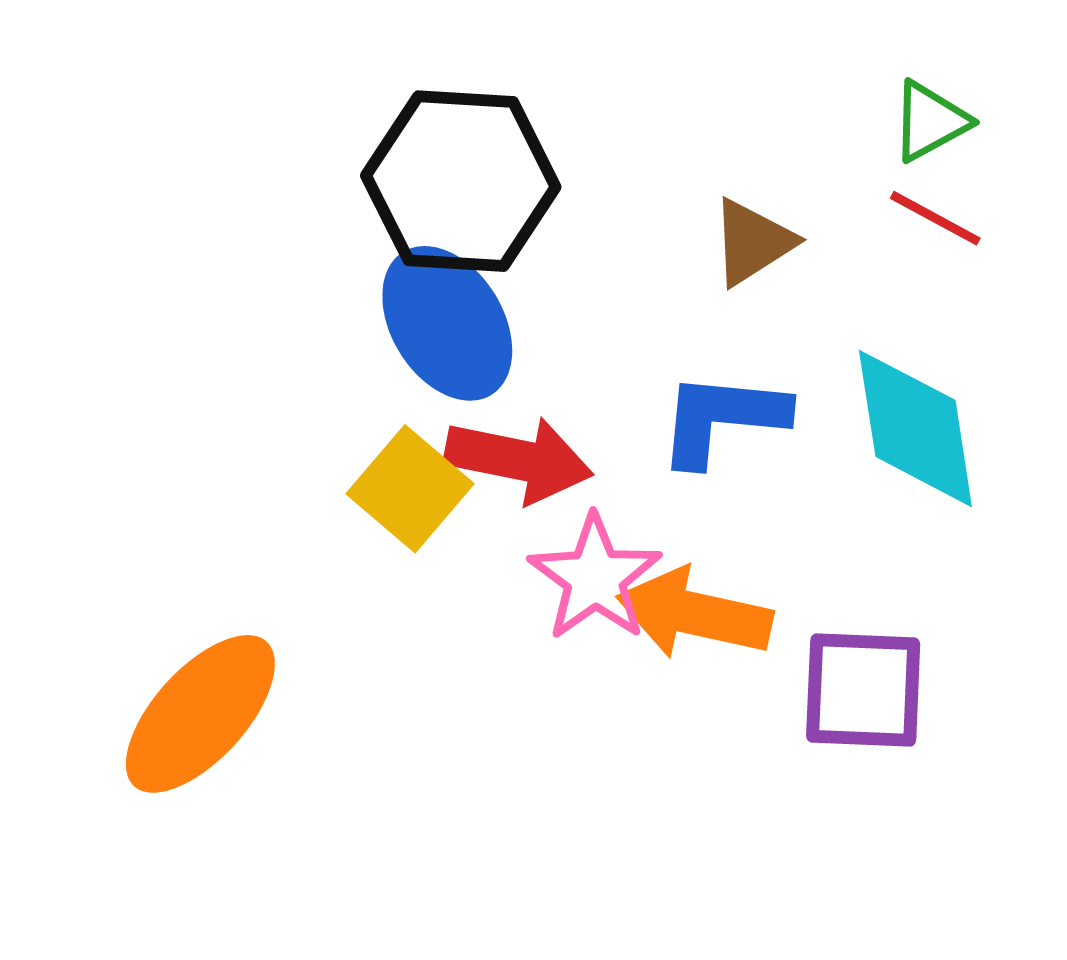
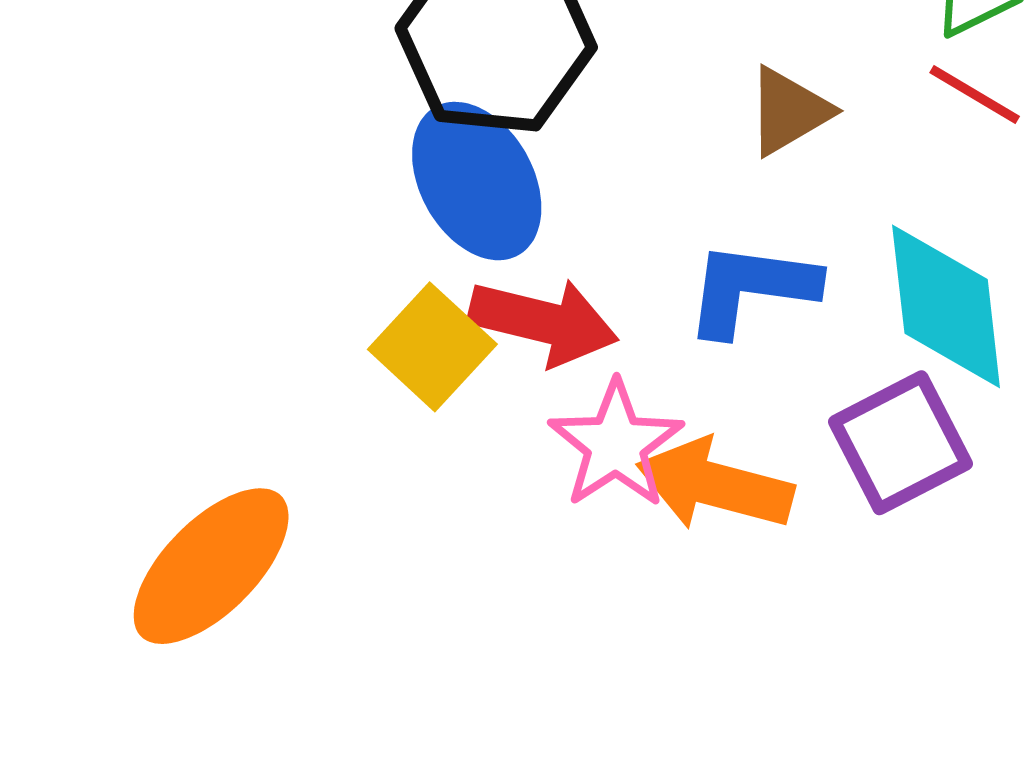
purple square: (863, 690) -> (900, 443), moved, turned -32

